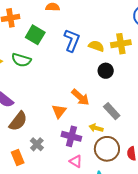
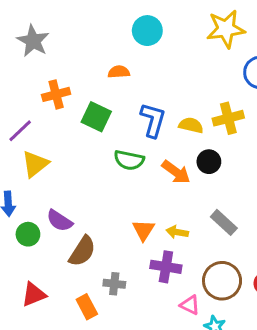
green semicircle: (21, 60) -> (129, 160), moved
orange arrow: (80, 97) -> (176, 172), moved
yellow arrow: (96, 128) -> (177, 232), moved
gray cross: (37, 144) -> (114, 284), turned -32
pink triangle: (76, 161) -> (190, 305), moved

